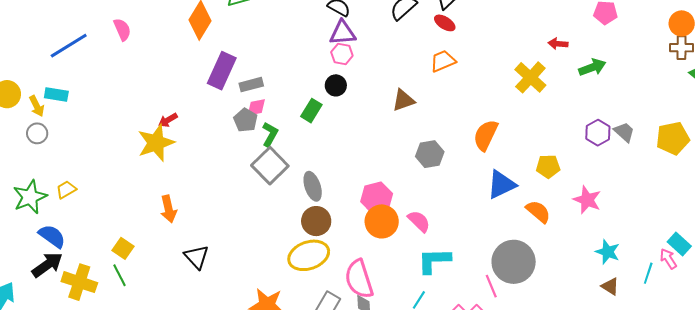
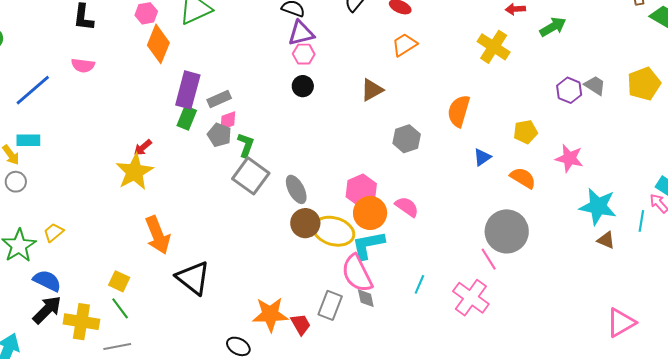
pink semicircle: (122, 29) -> (83, 65), turned 130
green rectangle: (311, 111) -> (187, 118), moved
blue triangle: (501, 185) -> (482, 157), size x0.6
orange arrow: (168, 209) -> (158, 235), size x1.4
cyan star: (608, 252) -> (598, 206), size x1.5
yellow ellipse: (309, 255) -> (334, 231), moved, turned 45
black triangle: (197, 257) -> (193, 278), size x1.4
cyan L-shape: (434, 261) -> (368, 245), moved

